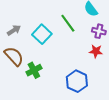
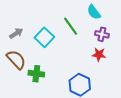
green cross: (34, 70) -> (36, 74), turned 35

